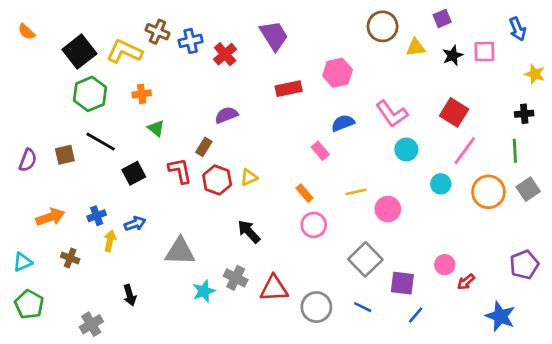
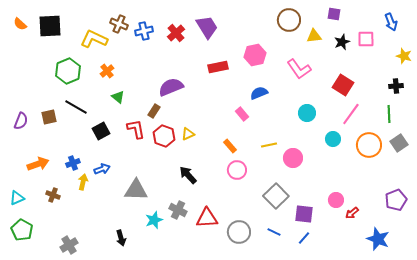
purple square: (442, 18) -> (334, 14), turned 32
black square: (79, 52) -> (50, 26), moved, turned 35
red cross: (225, 54) -> (176, 33), moved
orange cross: (142, 94) -> (107, 71), turned -32
pink L-shape: (392, 114) -> (299, 69), moved
purple semicircle: (226, 115) -> (171, 87), size x1.4
black arrow: (130, 295) -> (121, 238), moved
blue line: (416, 315) -> (304, 238), moved

